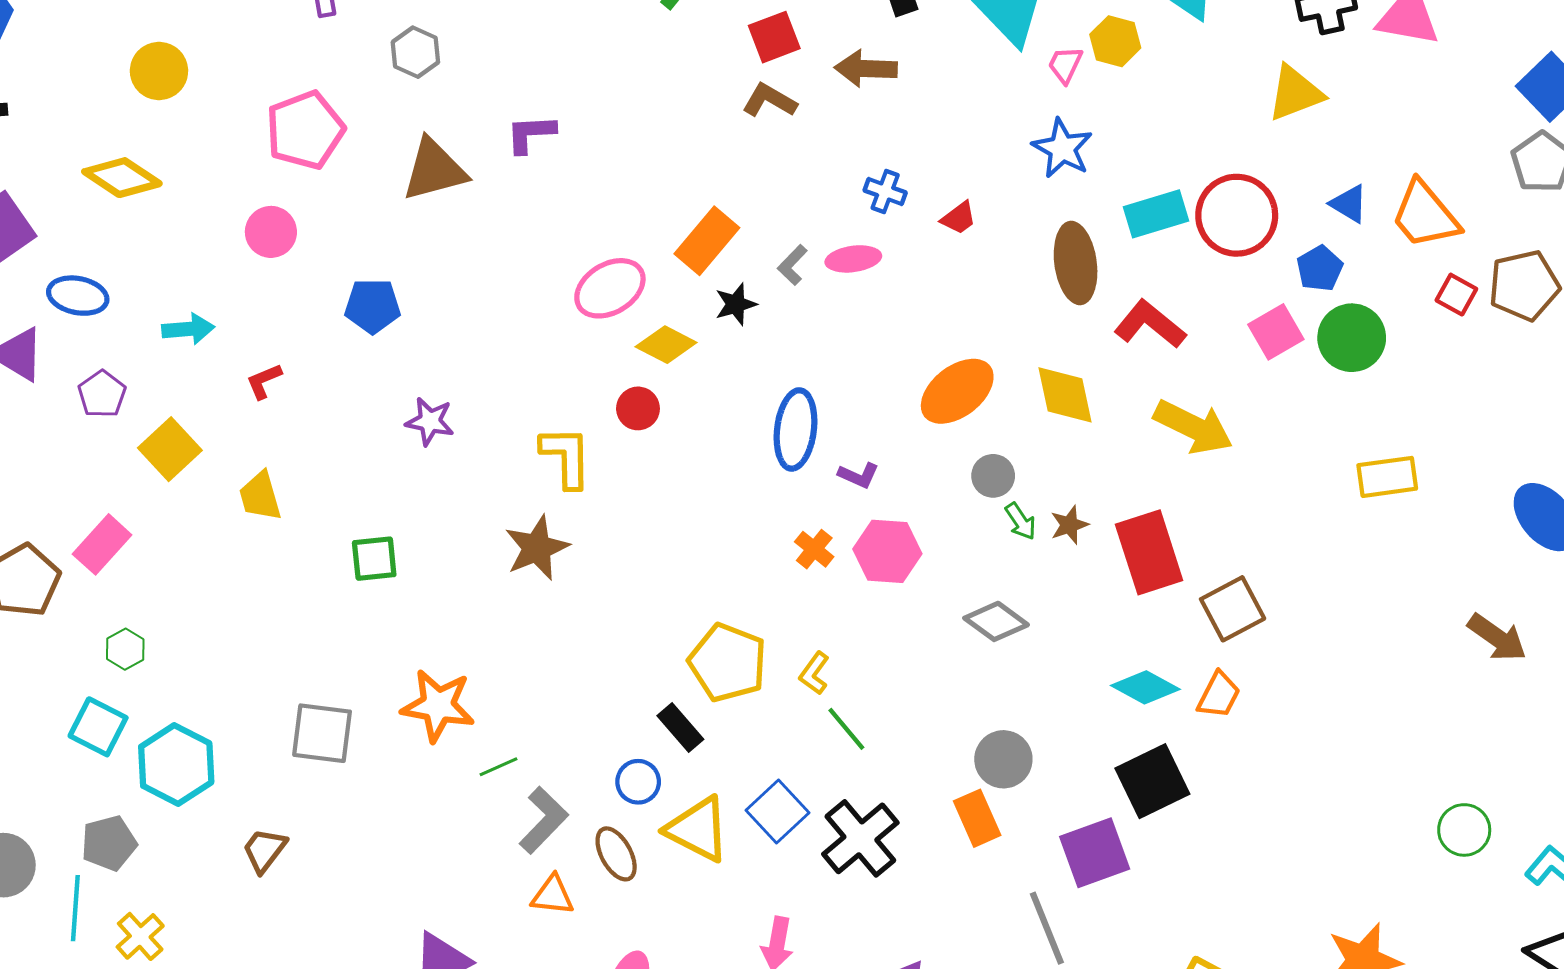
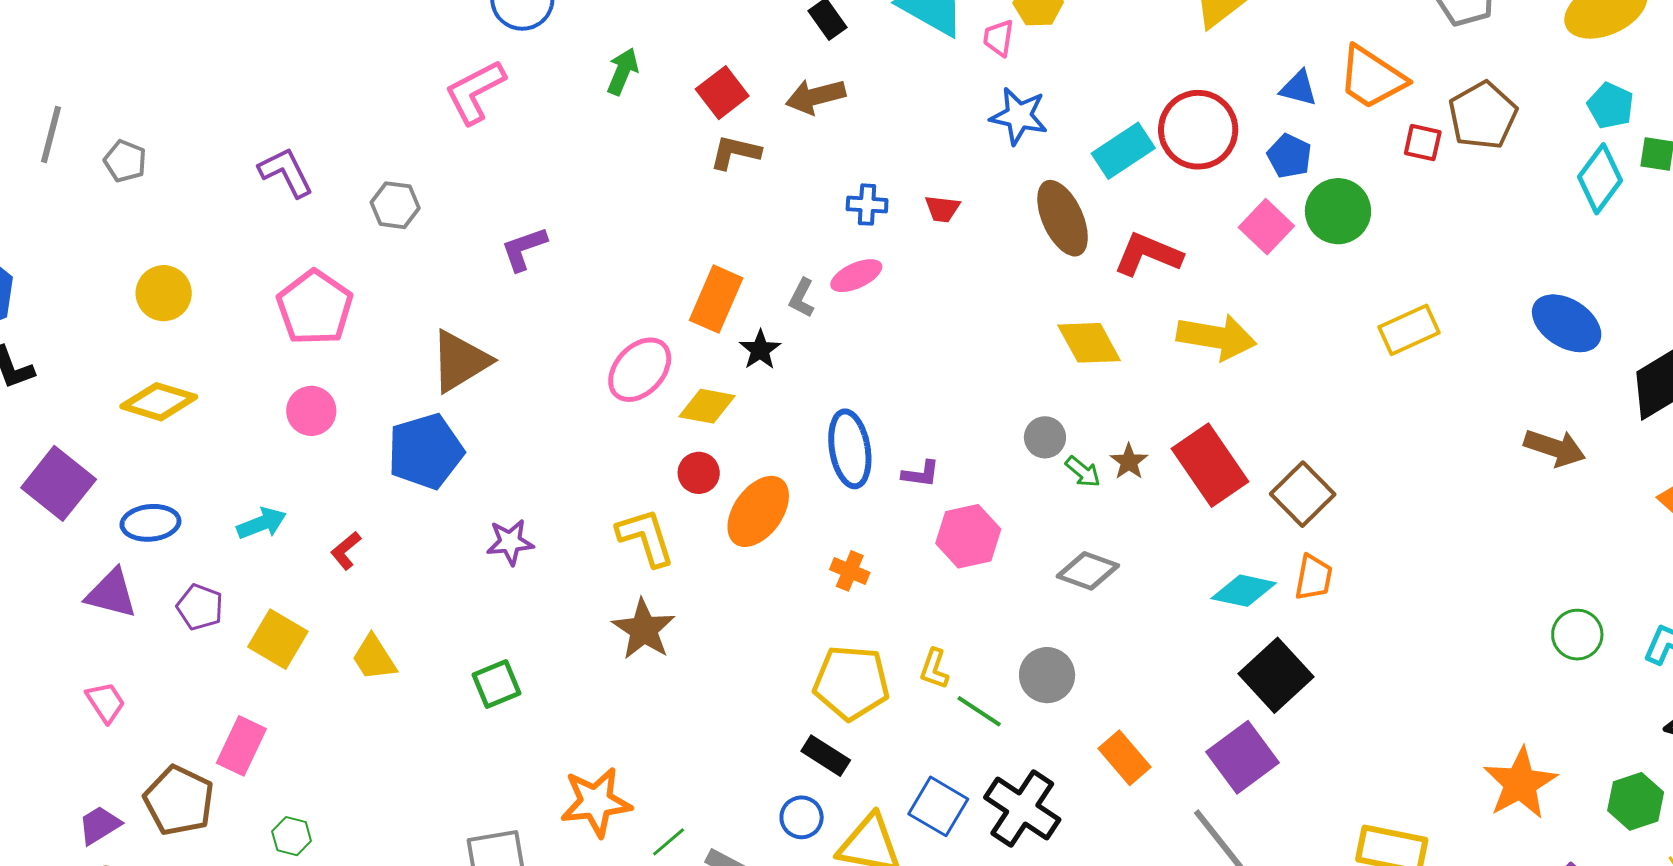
brown triangle: (434, 170) -> (460, 361), moved
red trapezoid: (959, 218) -> (942, 209), turned 60
blue pentagon: (373, 306) -> (426, 451), size x1.4
orange ellipse: (957, 391) -> (758, 511), moved
orange cross: (814, 549) -> (850, 571), moved
gray circle: (1003, 759) -> (1047, 675), moved

